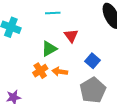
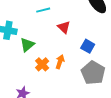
green triangle: (49, 49) -> (27, 45), moved
orange arrow: (60, 72) -> (60, 62), turned 112

